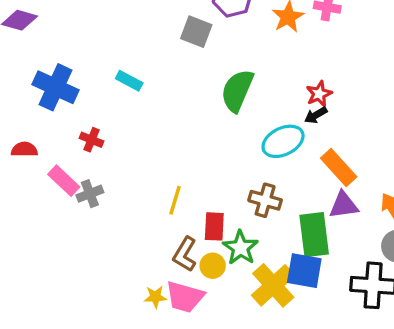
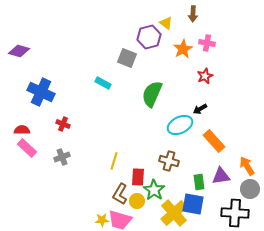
cyan rectangle: (129, 81) -> (103, 83), moved
red star: (319, 94) -> (205, 76), moved
pink rectangle: (64, 181) -> (27, 148), moved
purple triangle: (344, 205) -> (221, 176), moved
green rectangle: (314, 235) -> (199, 182), size x0.6

